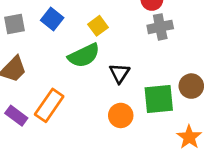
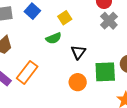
gray cross: (160, 27) -> (109, 21), turned -36
green semicircle: (84, 55) -> (54, 38), size x0.7

